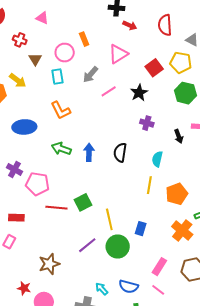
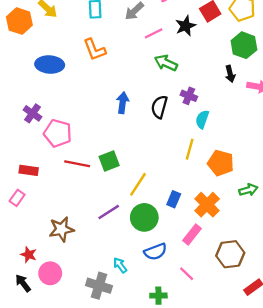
black star: (139, 93) -> (186, 26), moved
purple cross: (147, 123) -> (189, 96), moved
black arrow: (179, 136) -> (230, 74), moved
green arrow: (61, 149) -> (166, 63), moved
orange pentagon: (177, 194) -> (221, 163), turned 30
yellow line: (109, 219) -> (138, 184), turned 40
orange cross: (182, 231) -> (207, 205), moved
pink rectangle: (159, 267) -> (192, 235), moved
blue semicircle: (129, 286) -> (155, 252), moved, turned -42

